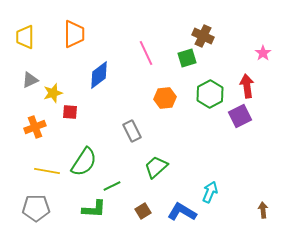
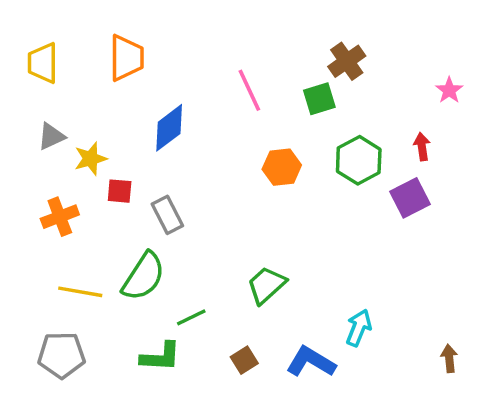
brown cross: (203, 36) -> (347, 61), turned 30
red arrow: (247, 86) -> (422, 147), size x0.7
gray rectangle: (132, 131) -> (167, 215), moved

